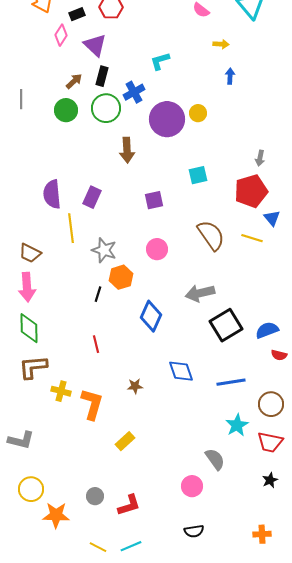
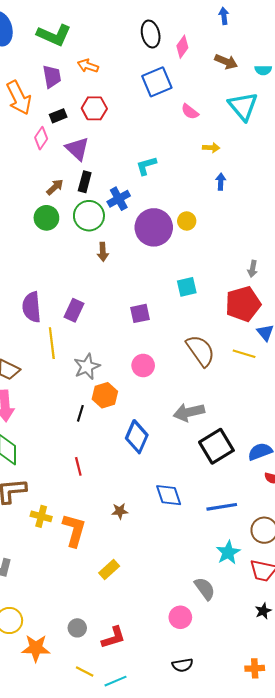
brown arrow: (127, 150) -> (103, 252), moved, size x0.7
gray star: (104, 250) -> (87, 367), turned 30
yellow line: (98, 547) -> (85, 672), moved

